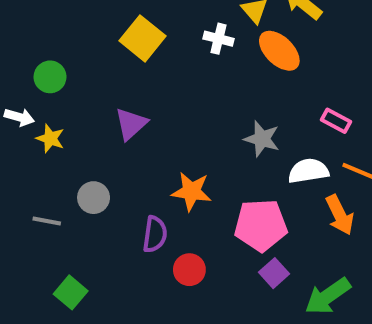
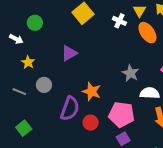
yellow star: (50, 138) -> (28, 62), moved
purple semicircle: (155, 234) -> (70, 108), size x1.4
red circle: (189, 270) -> (91, 123), moved

